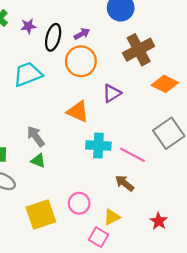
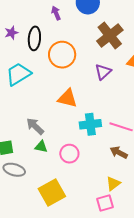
purple arrow: (82, 34) -> (56, 13), moved, turned -72
purple triangle: (112, 93) -> (103, 72), moved
pink circle: (79, 203) -> (69, 154), moved
pink square: (98, 237) -> (105, 203), turned -36

